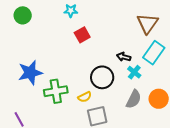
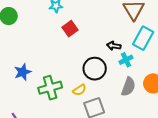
cyan cross: (134, 72) -> (126, 60), turned 32
blue star: (30, 73) -> (23, 72), size x0.7

